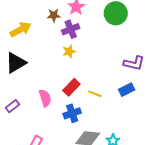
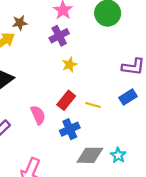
brown star: (54, 15) -> (20, 23), moved
yellow star: (69, 51) -> (70, 65), moved

